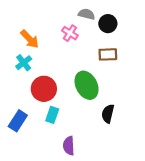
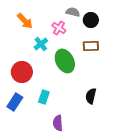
orange arrow: (30, 39) -> (25, 21), moved
cyan cross: (24, 63) -> (41, 44), moved
green ellipse: (87, 85) -> (65, 61), moved
red circle: (44, 89) -> (22, 72), moved

